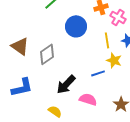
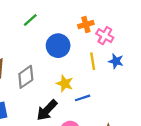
yellow star: (114, 60) -> (65, 83), moved

